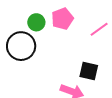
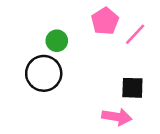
pink pentagon: (62, 19) -> (105, 21), moved

